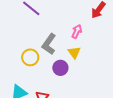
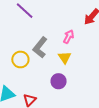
purple circle: (60, 68) -> (59, 81), moved

